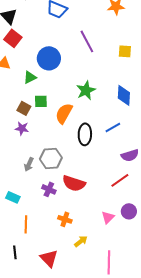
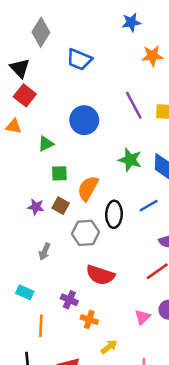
purple line: (87, 41) -> (134, 105), moved
blue circle: (49, 58) -> (84, 120), moved
green star: (86, 90) -> (130, 160), moved, turned -30
brown square: (24, 108) -> (61, 206), moved
gray hexagon: (51, 158) -> (85, 233), moved
purple cross: (49, 189) -> (69, 300), moved

